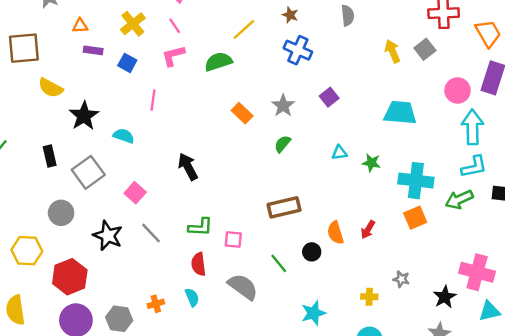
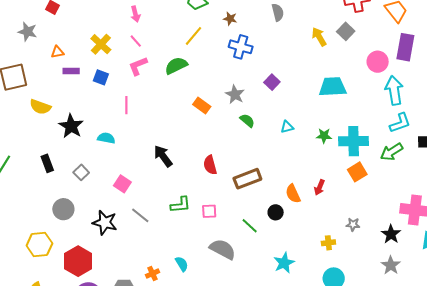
green semicircle: (282, 144) -> (247, 120), moved, turned 98
green star: (371, 163) -> (324, 136), moved
gray square: (88, 172) -> (81, 172), size x0.6
red semicircle: (199, 264) -> (210, 165), moved

